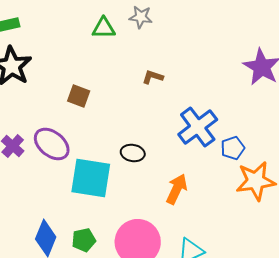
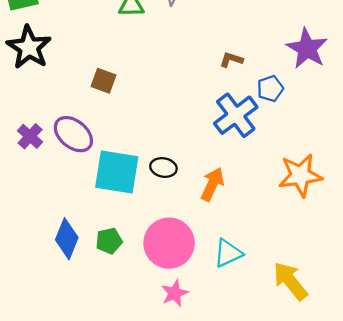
brown L-shape: (153, 77) -> (231, 60), moved
blue pentagon: (233, 148) -> (270, 89), moved
black ellipse: (133, 153) -> (163, 167), moved

